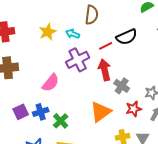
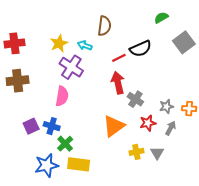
purple cross: (78, 60) -> (71, 67), moved, turned -30
pink semicircle: (51, 83) -> (62, 96), turned -30
blue cross: (41, 112) -> (52, 126), turned 35
green cross: (61, 121) -> (65, 144), moved

